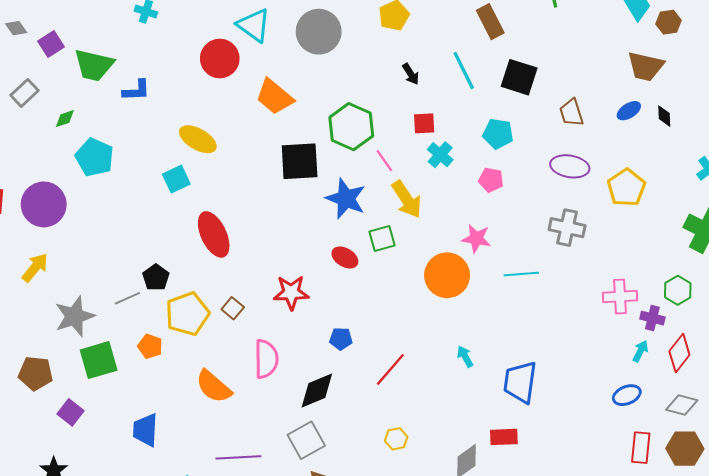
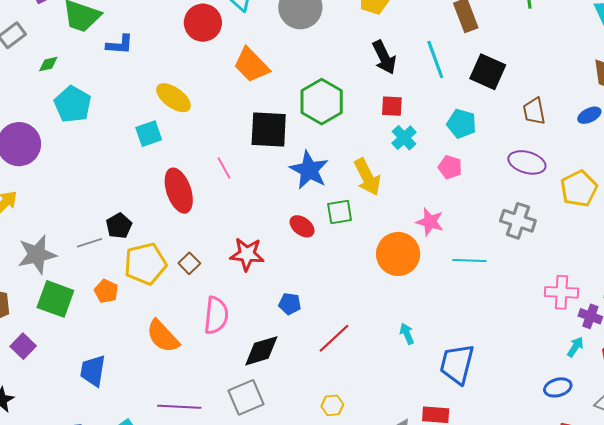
black arrow: (411, 74) -> (384, 57), size x1.6
pink line: (384, 161) -> (224, 168), moved
green square: (99, 360) -> (55, 299), turned 30

